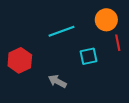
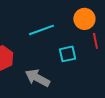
gray arrow: (57, 81) -> (37, 78), size x1.4

